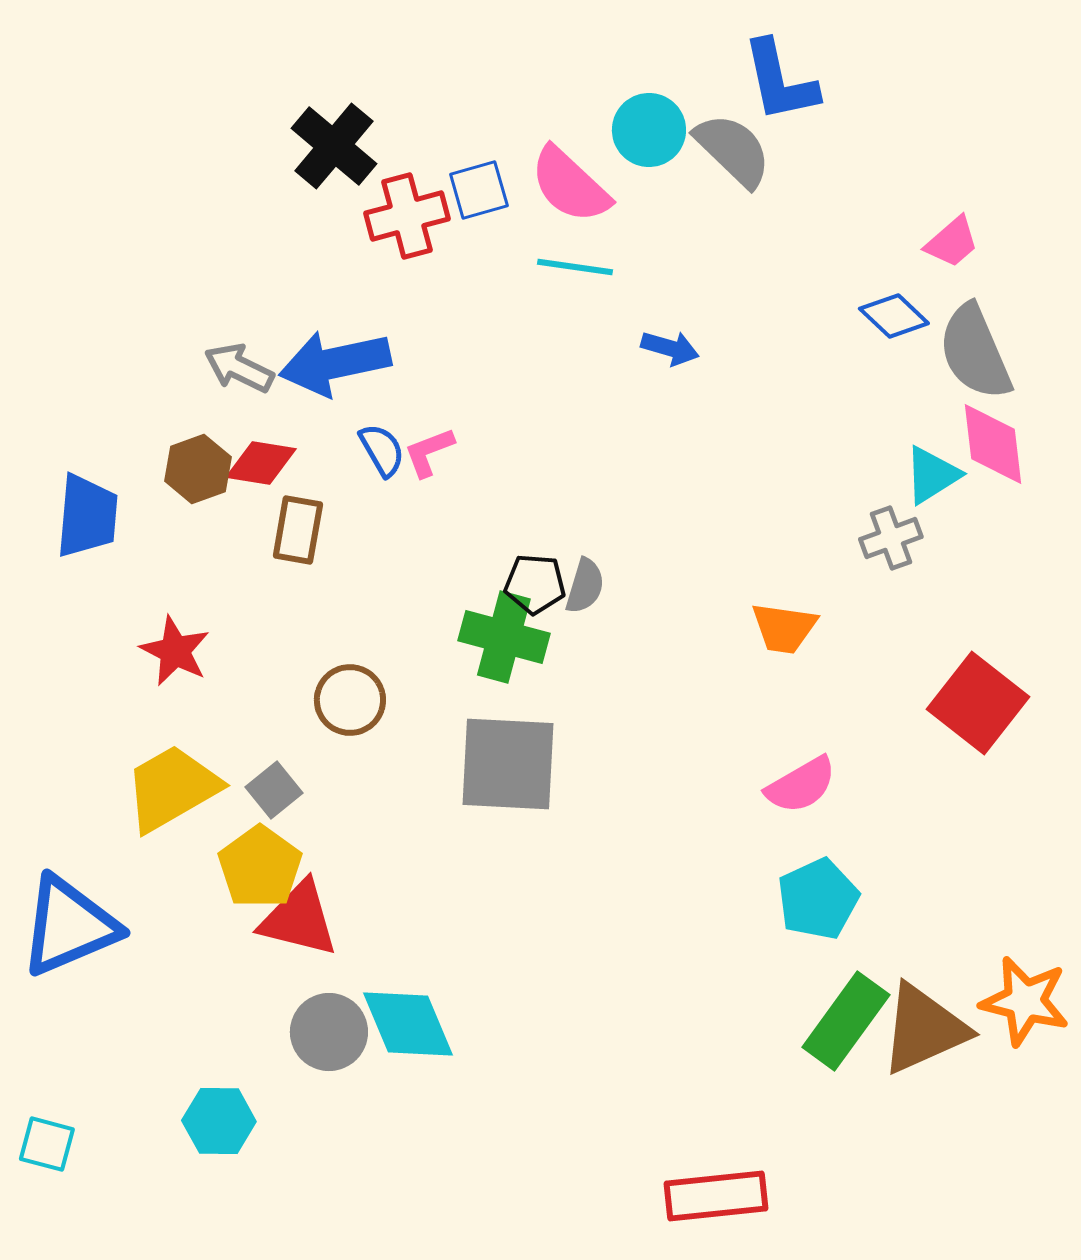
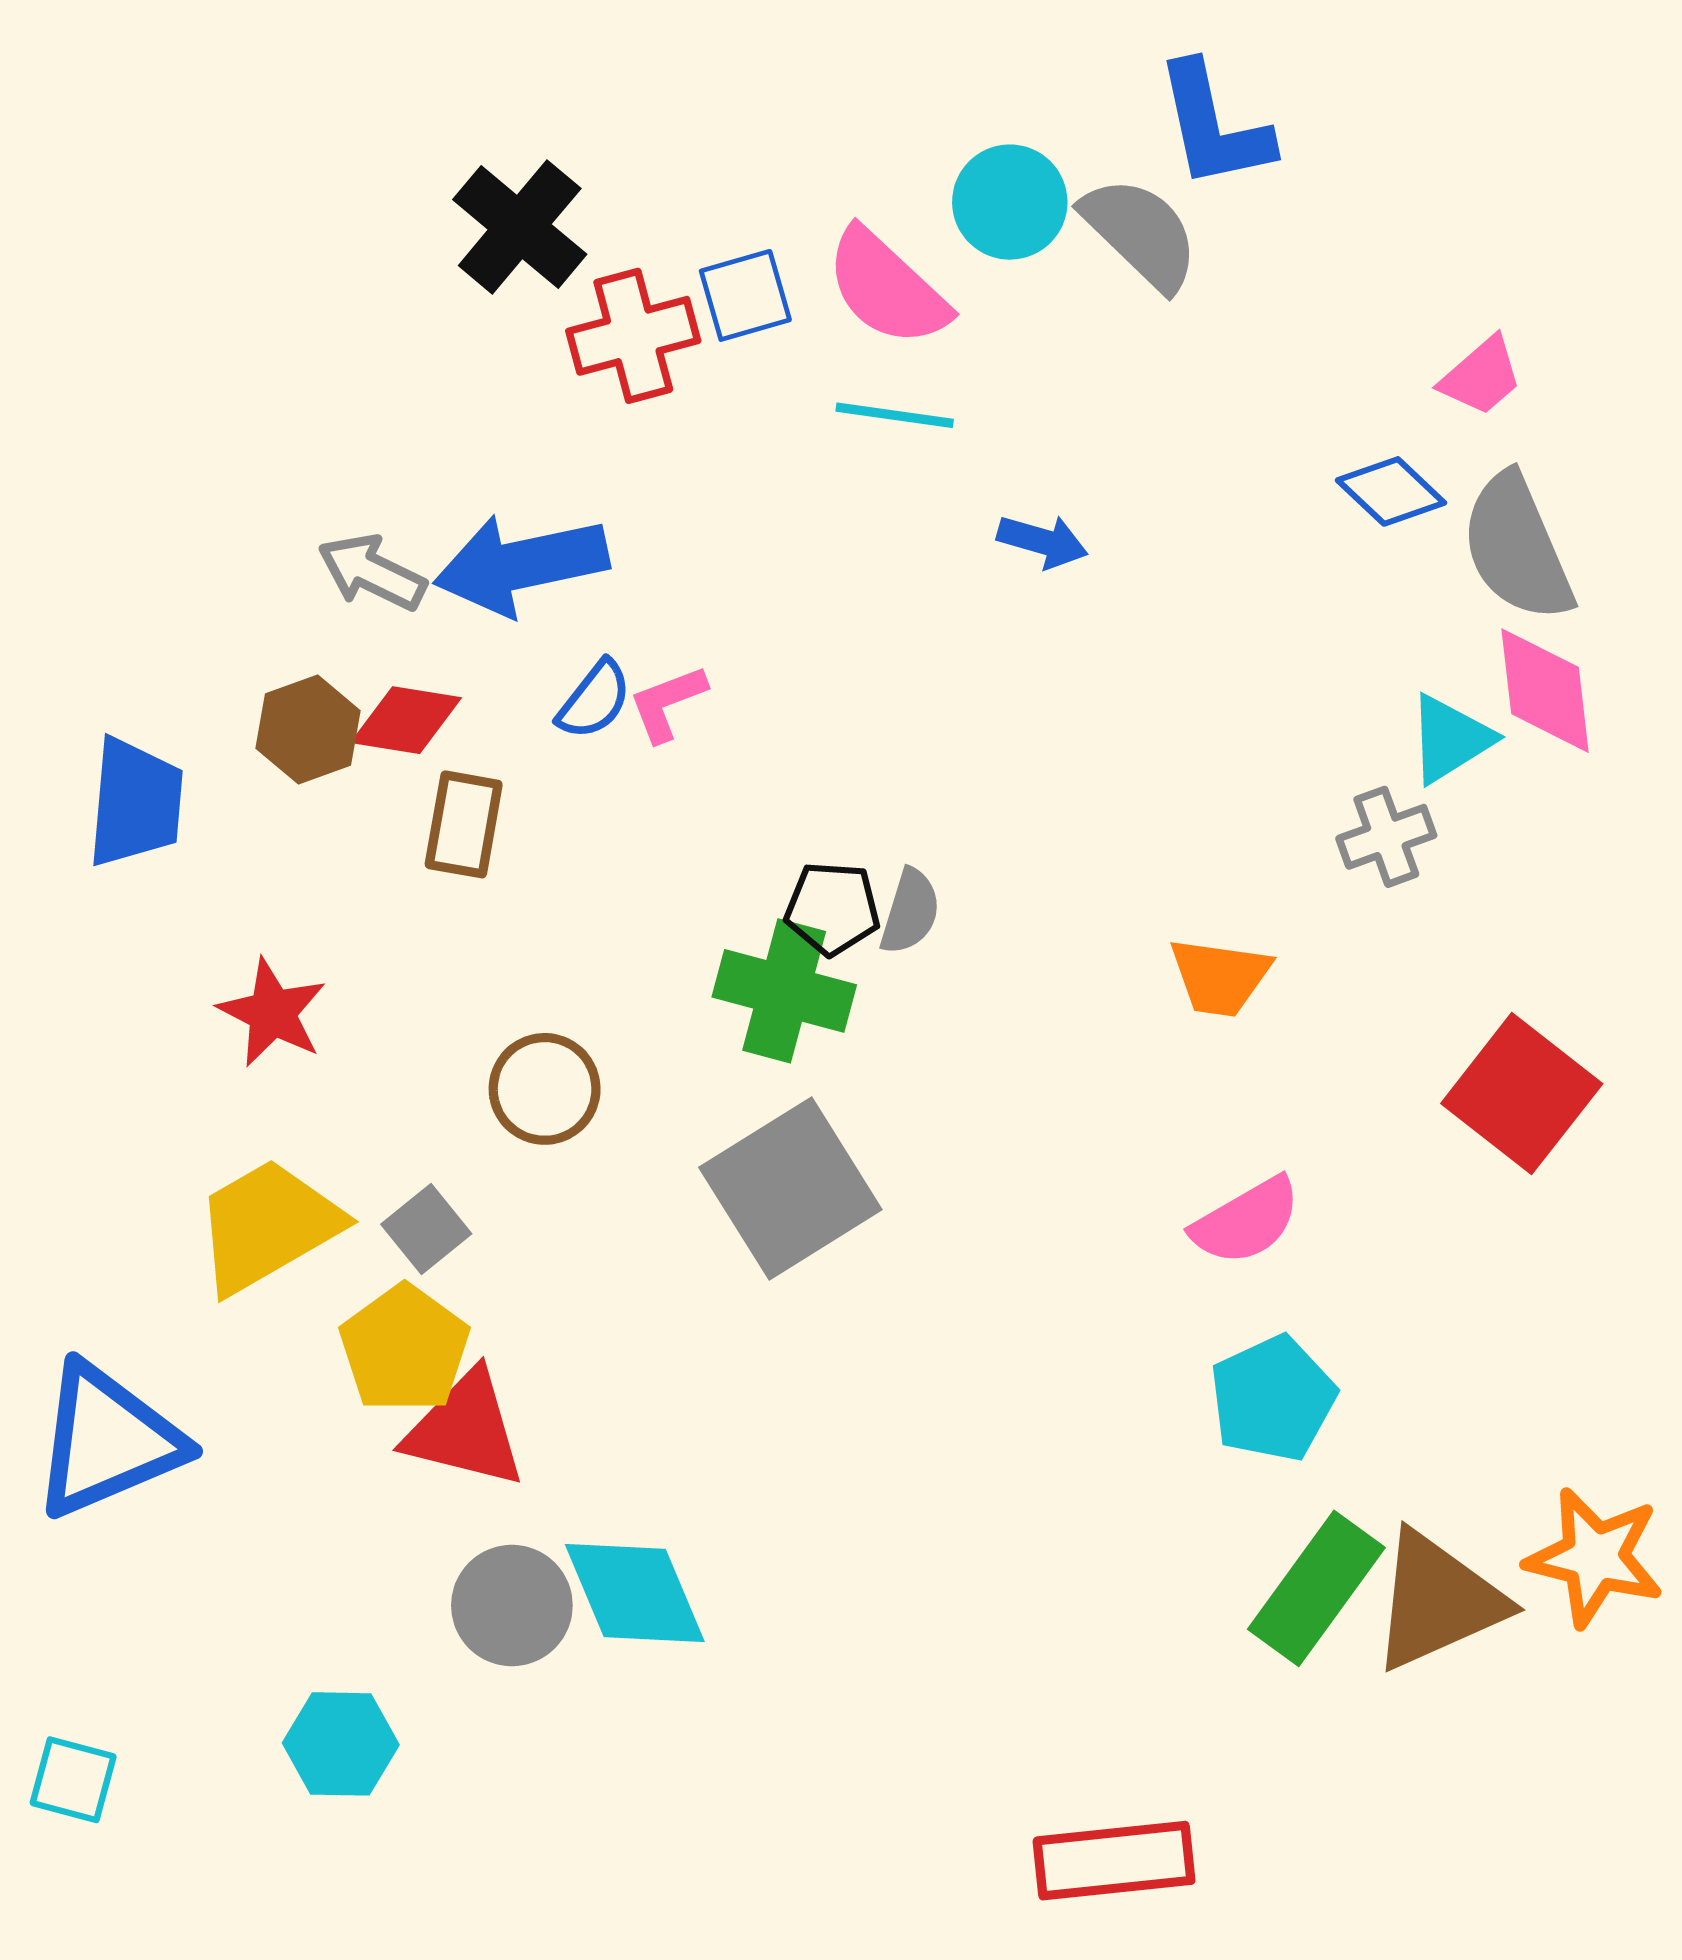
blue semicircle: (382, 450) -> (594, 700), turned 68
gray square: (508, 764) -> (790, 1188), turned -35

